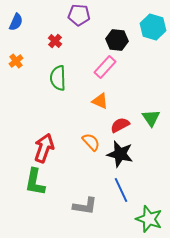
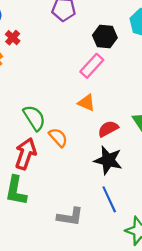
red cross: (55, 41) -> (13, 38), moved
green semicircle: (58, 78) -> (34, 118), moved, turned 150
orange semicircle: (91, 142) -> (58, 137), moved

